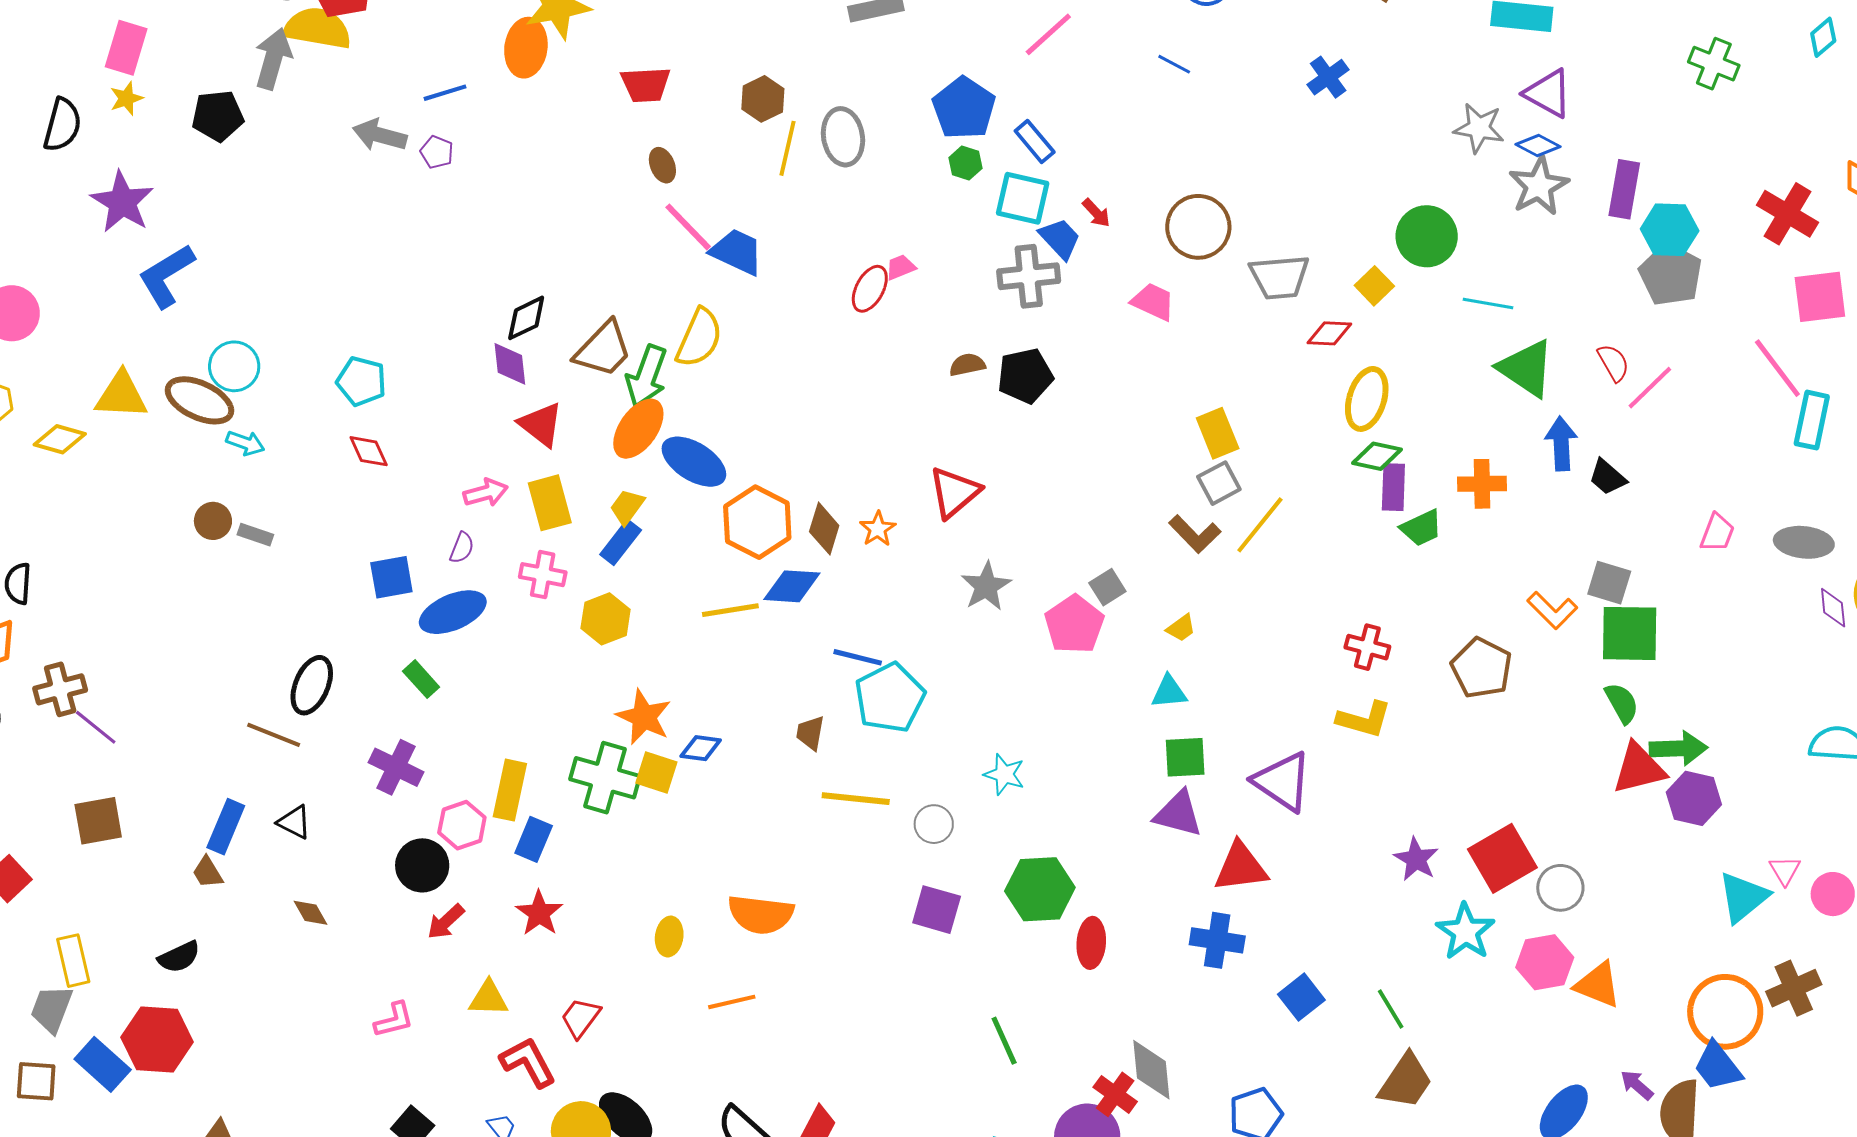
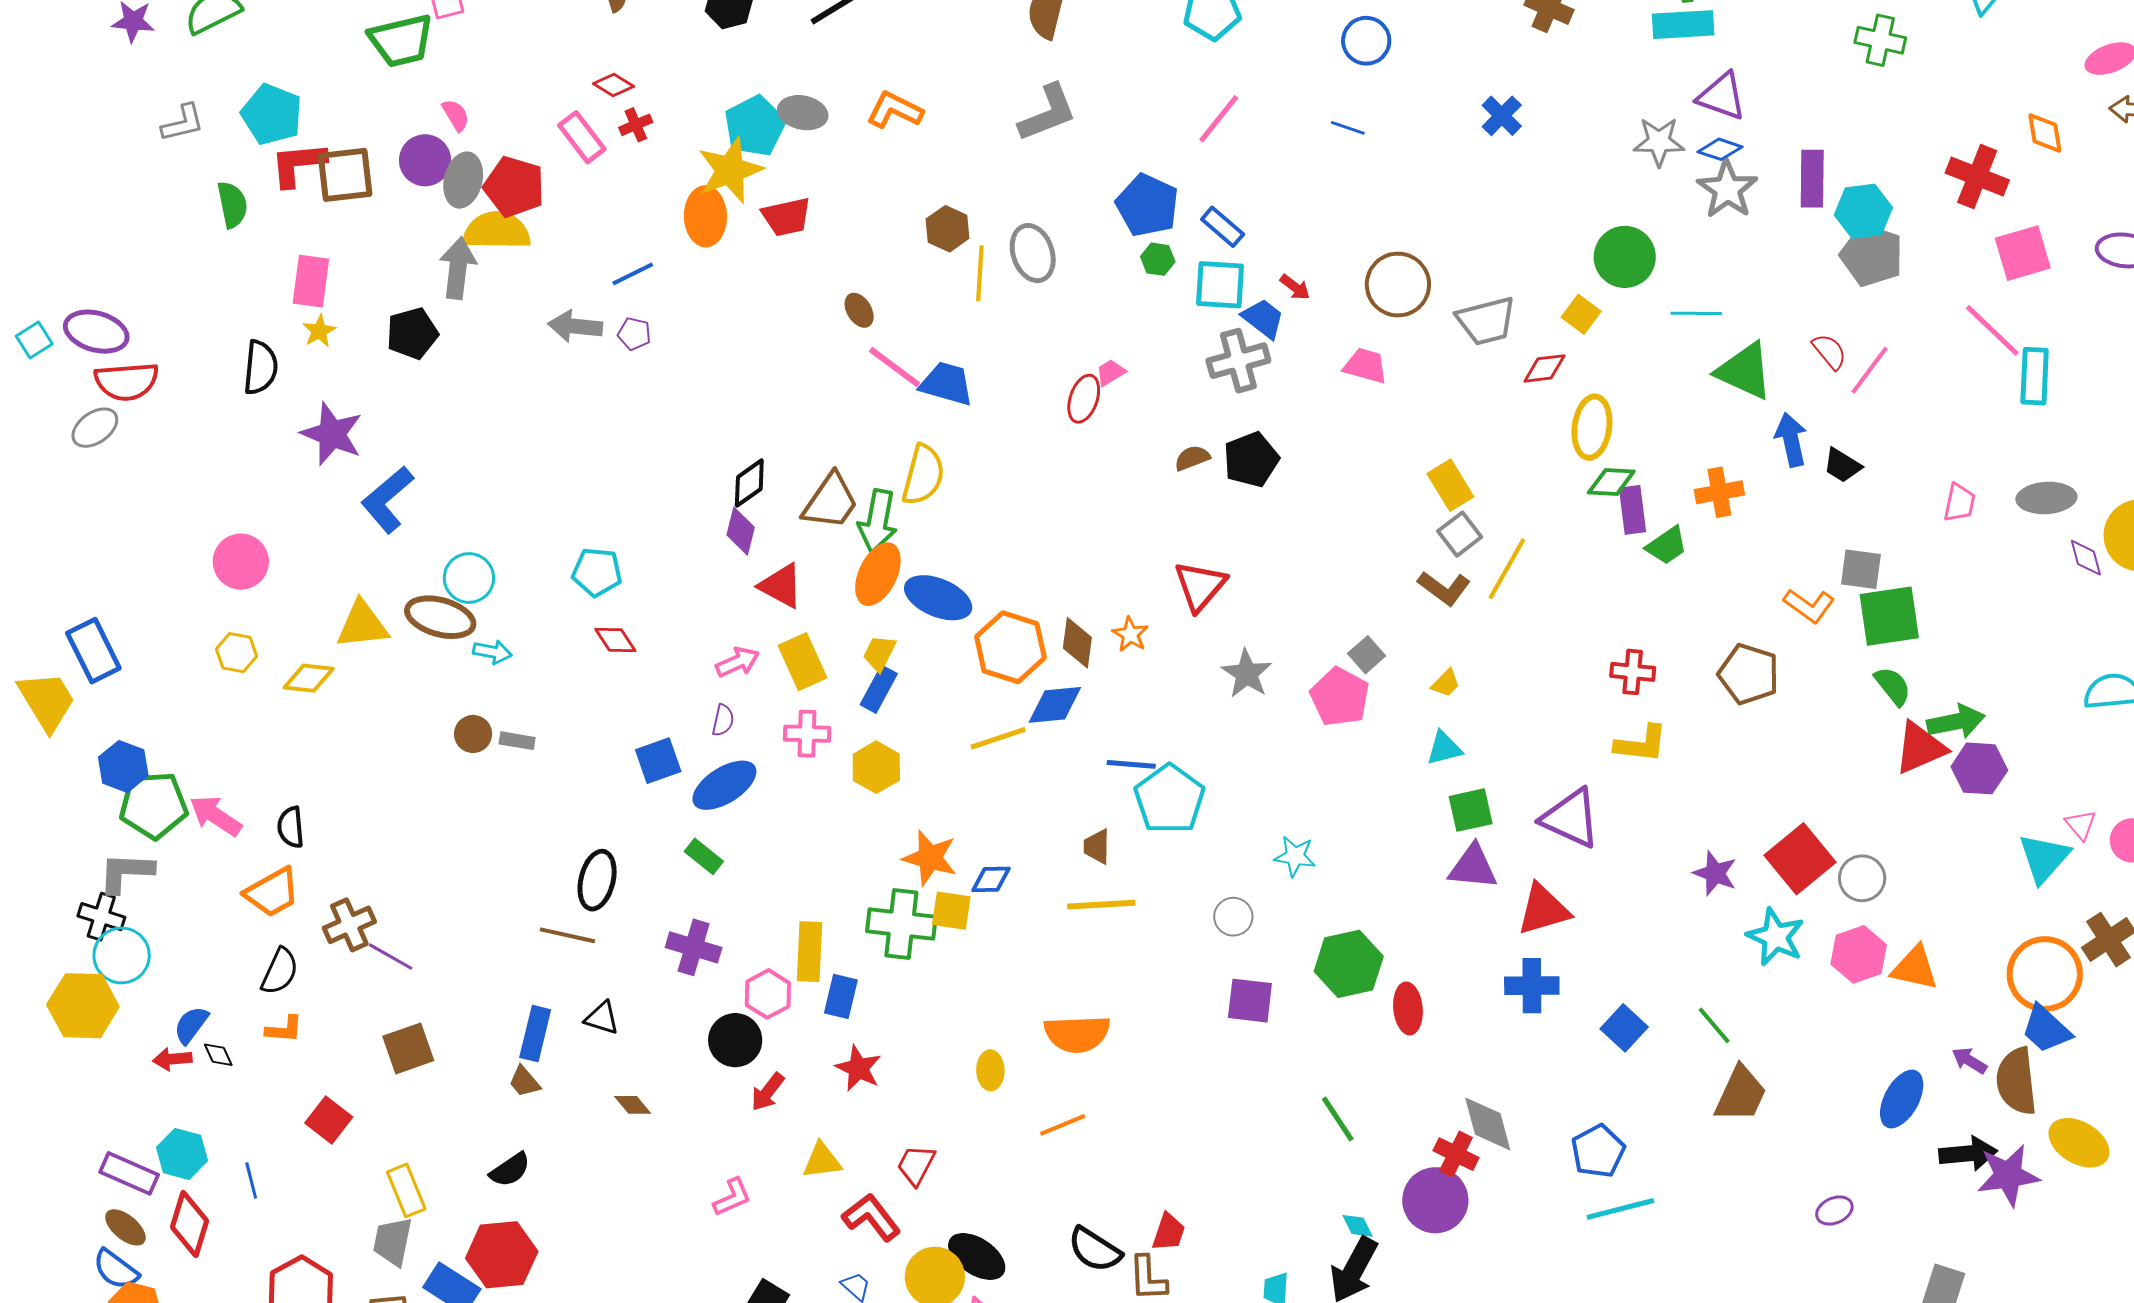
red trapezoid: (646, 85) -> (786, 217), moved
purple diamond: (510, 364) -> (741, 531), turned 30
yellow line: (856, 799) -> (1101, 905), moved

